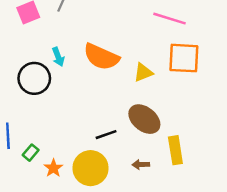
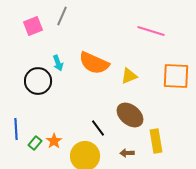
orange square: (184, 58) -> (176, 76), moved
black line: (106, 135) -> (98, 128), turned 72
orange star: (53, 168) -> (54, 141), moved

